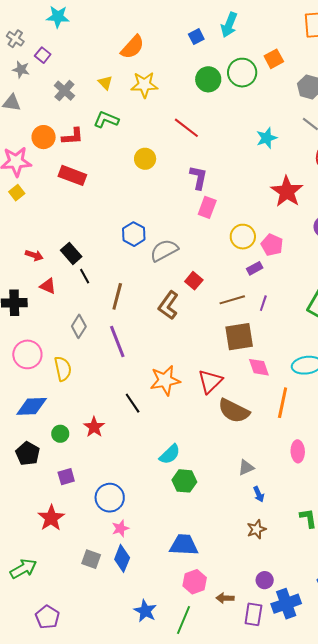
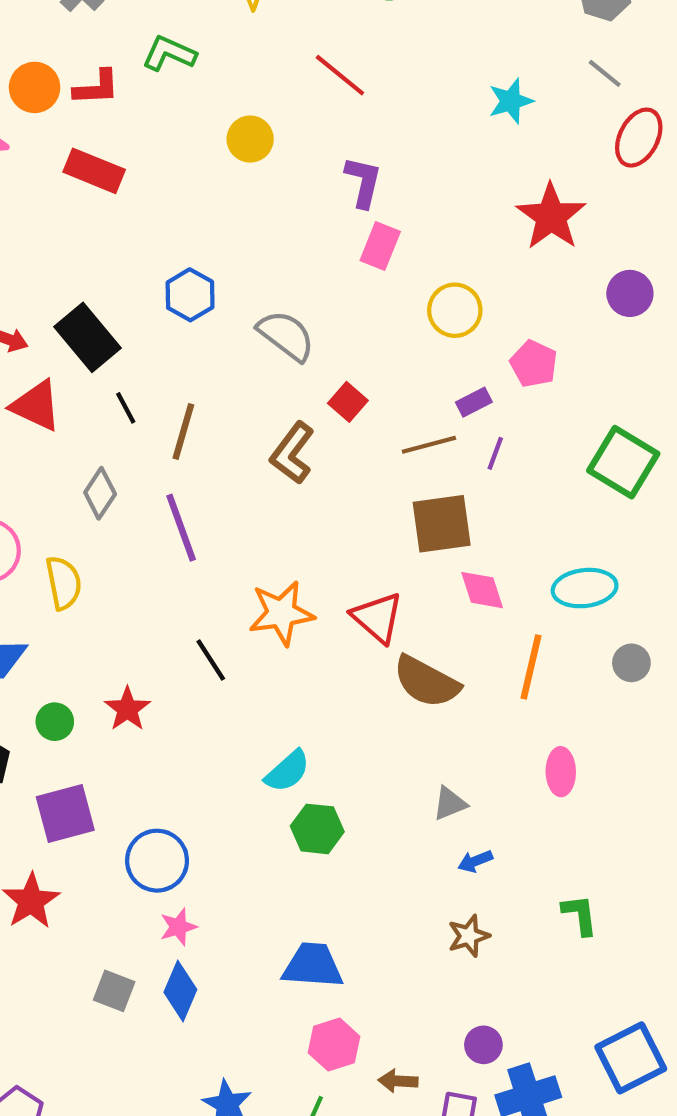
blue hexagon: (134, 234) -> (190, 295), moved
pink pentagon: (272, 245) -> (534, 364), moved
gray semicircle: (164, 250) -> (286, 336), turned 64
black rectangle: (71, 253) -> (87, 337), size x1.4
purple rectangle: (255, 268) -> (474, 402), moved
black line: (85, 276) -> (126, 408), moved
red triangle: (48, 286) -> (36, 406), size x1.5
red triangle: (210, 381) -> (377, 618), turned -36
purple square: (66, 477) -> (65, 813), size x1.6
blue arrow: (259, 494) -> (475, 861), turned 91

